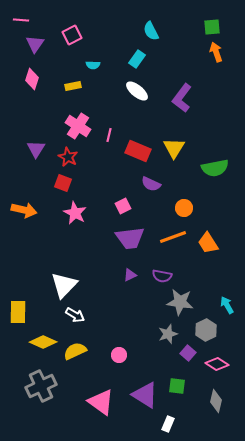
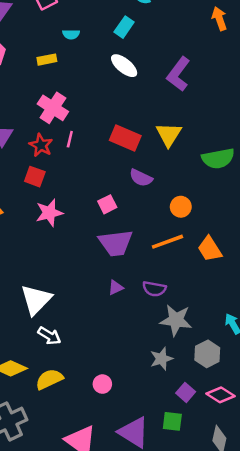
pink line: (109, 135) -> (70, 139), moved
pink star: (75, 213) -> (49, 213), turned 30
purple square: (188, 353) -> (186, 392), moved

